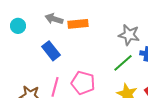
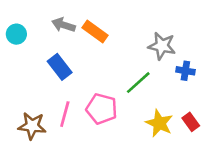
orange rectangle: (78, 24) -> (95, 31), turned 42
green line: (123, 63) -> (138, 83), moved

